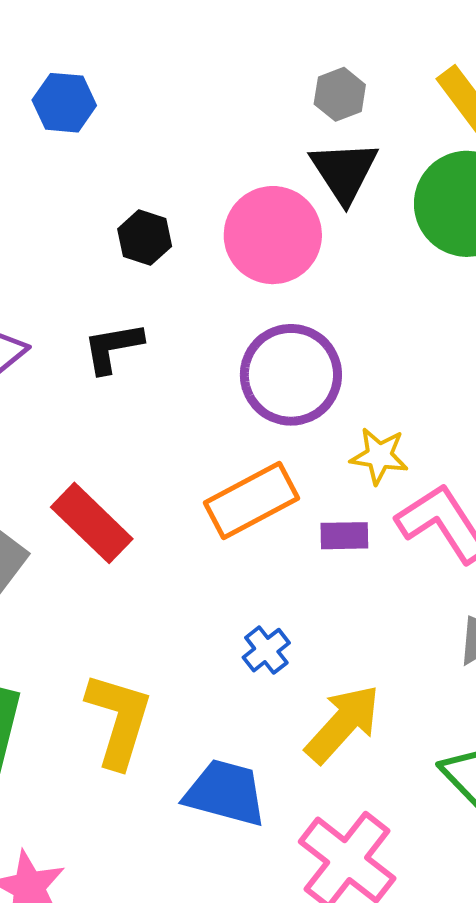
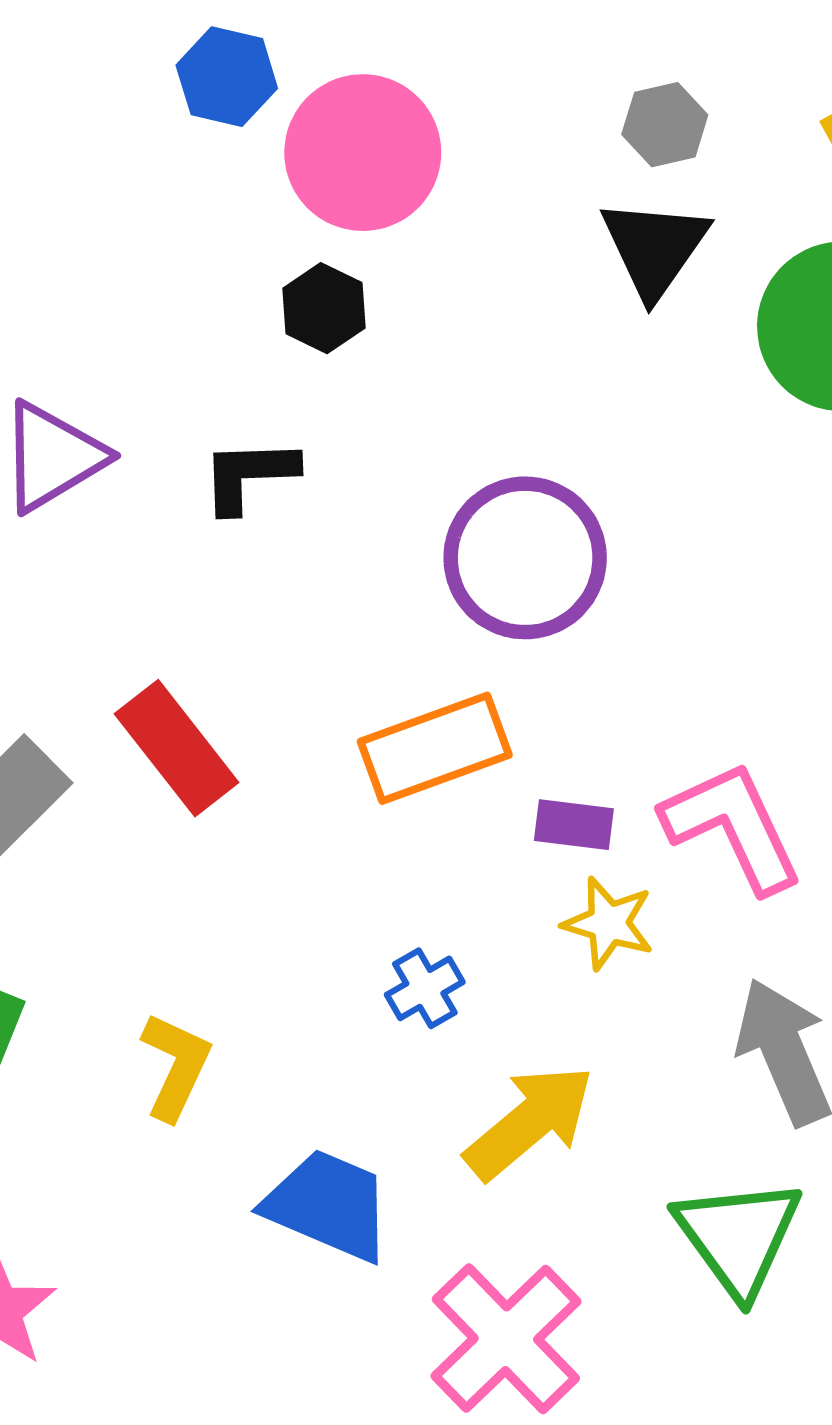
pink circle: (273, 235) -> (363, 153), moved
yellow star: (379, 456) -> (608, 923), moved
yellow L-shape: (119, 720) -> (176, 1066), size x0.7

